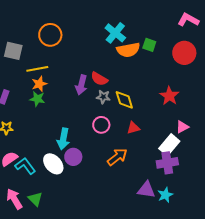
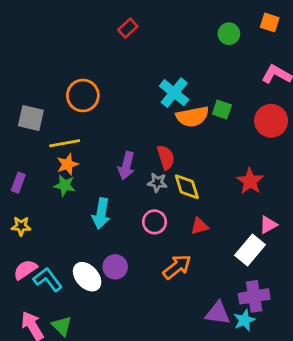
red semicircle: (99, 79) -> (166, 157), moved, turned -138
cyan arrow: (63, 139) -> (101, 213), moved
purple cross: (167, 163) -> (254, 296), moved

